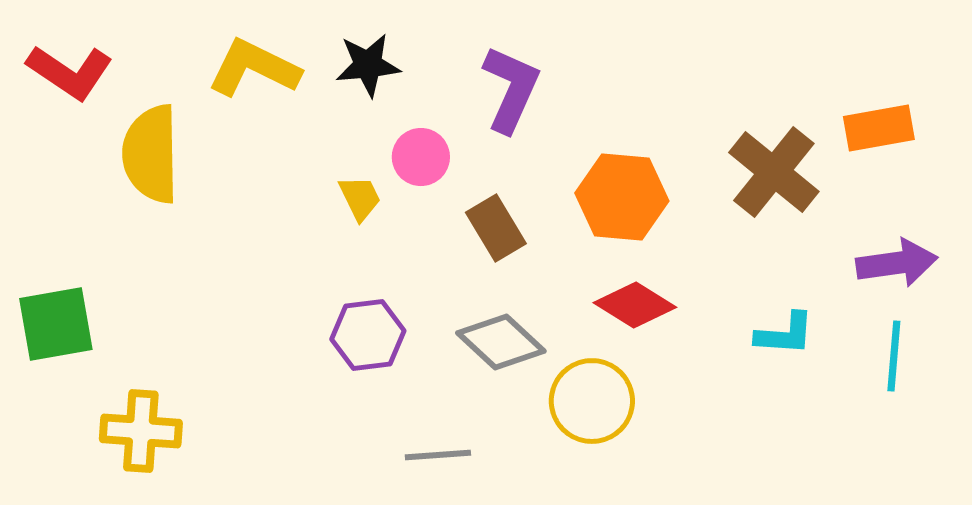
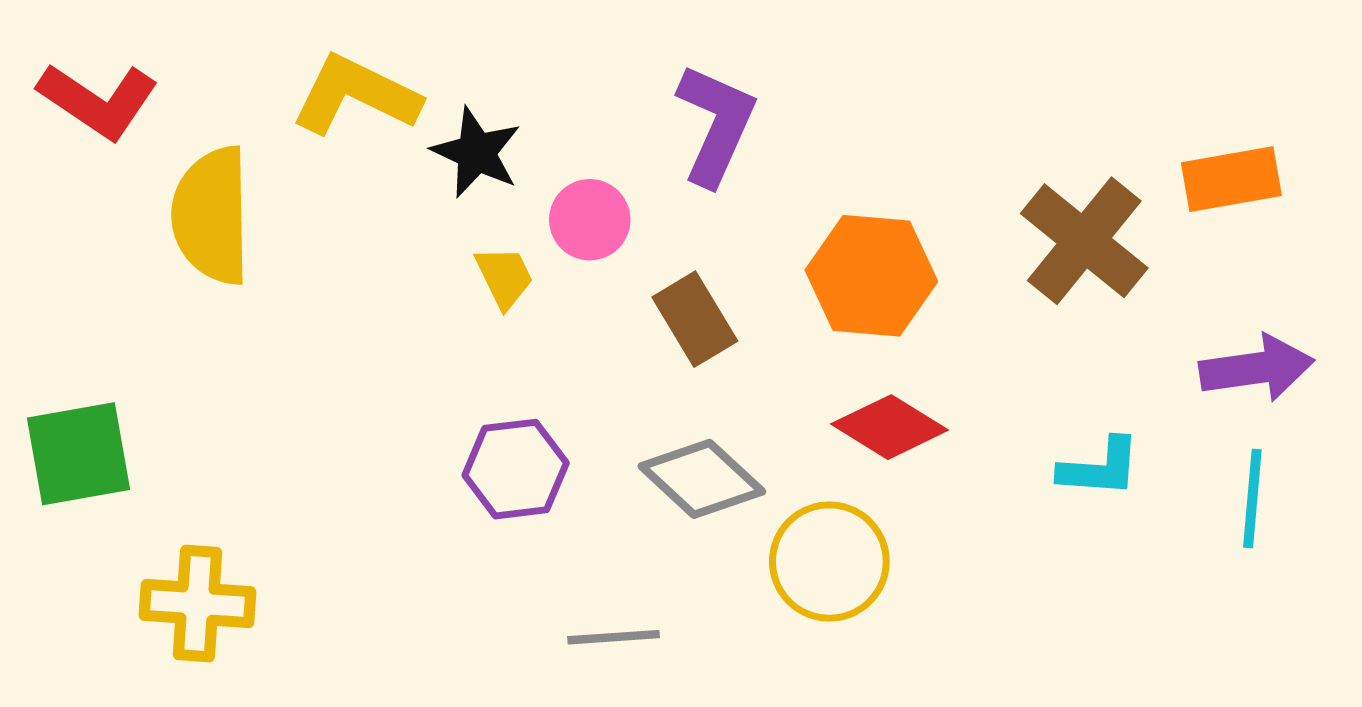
black star: (368, 65) -> (476, 152), moved, turned 30

